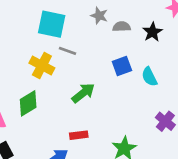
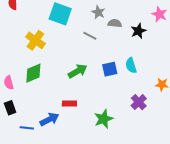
gray line: (67, 51) -> (90, 36), moved
yellow cross: (42, 66) -> (35, 40), moved
blue square: (122, 66) -> (110, 69), moved

